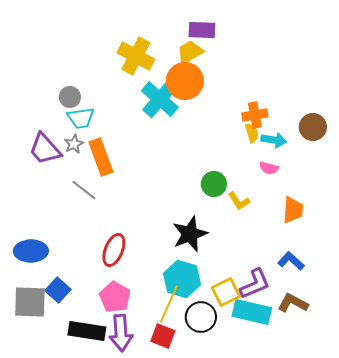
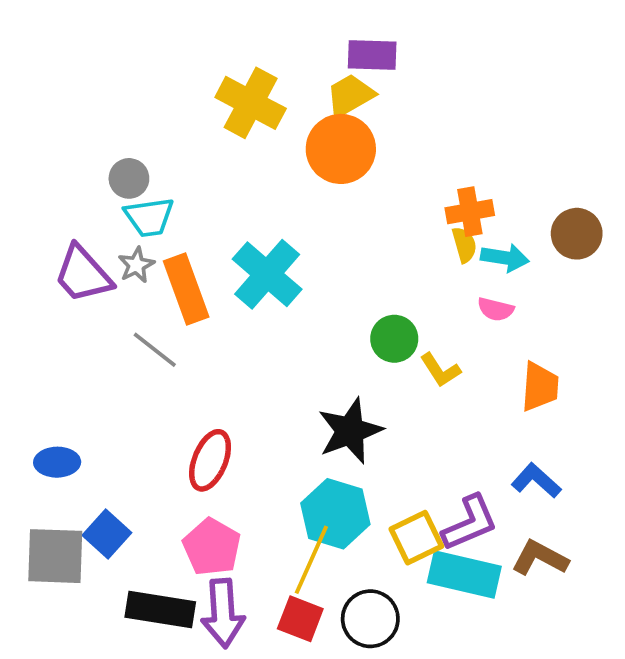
cyan cross: (160, 99) -> (267, 274), moved
blue ellipse: (31, 251) -> (57, 462), size x0.7
black circle: (201, 317) -> (370, 619), moved

